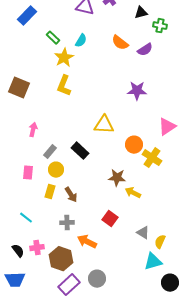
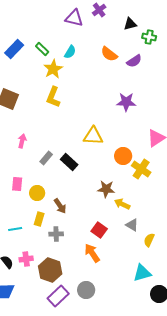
blue rectangle: (27, 16) -> (14, 49), moved
gray rectangle: (50, 152) -> (46, 158), moved
yellow circle: (56, 170) -> (37, 193), moved
yellow rectangle: (50, 192) -> (39, 219), moved
cyan line: (26, 218) -> (15, 229), turned -48
gray triangle: (143, 233) -> (132, 225), moved
orange arrow: (87, 242) -> (92, 253), moved, turned 30
yellow semicircle: (160, 242) -> (149, 240), moved

